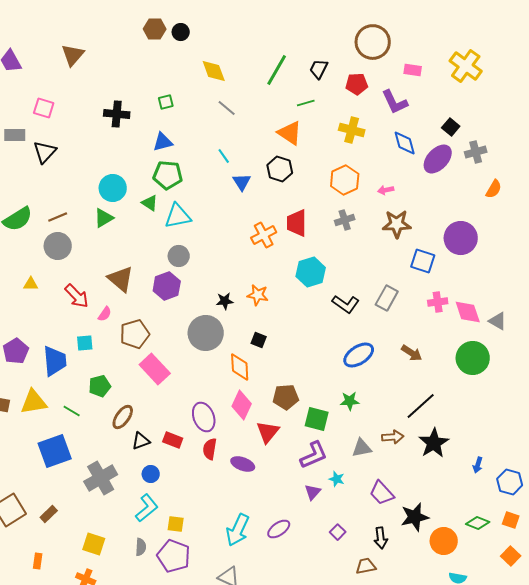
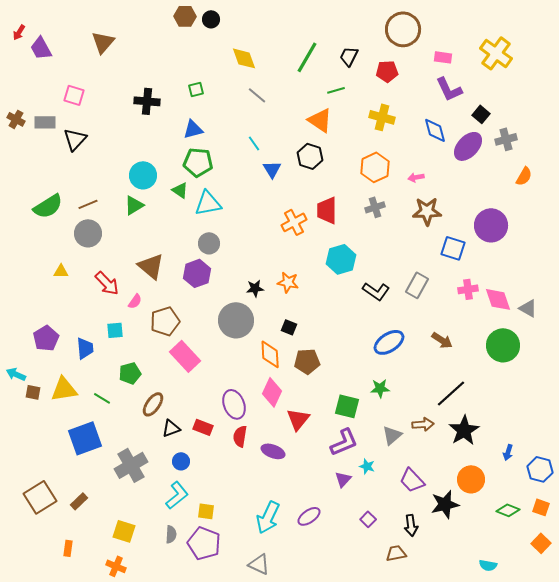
purple L-shape: (395, 102) -> (449, 89), moved
blue trapezoid: (55, 361) -> (85, 348), size x0.7
brown pentagon: (286, 397) -> (307, 361), moved
gray triangle: (362, 448) -> (392, 435), turned -30
orange circle: (444, 541) -> (471, 479), moved

